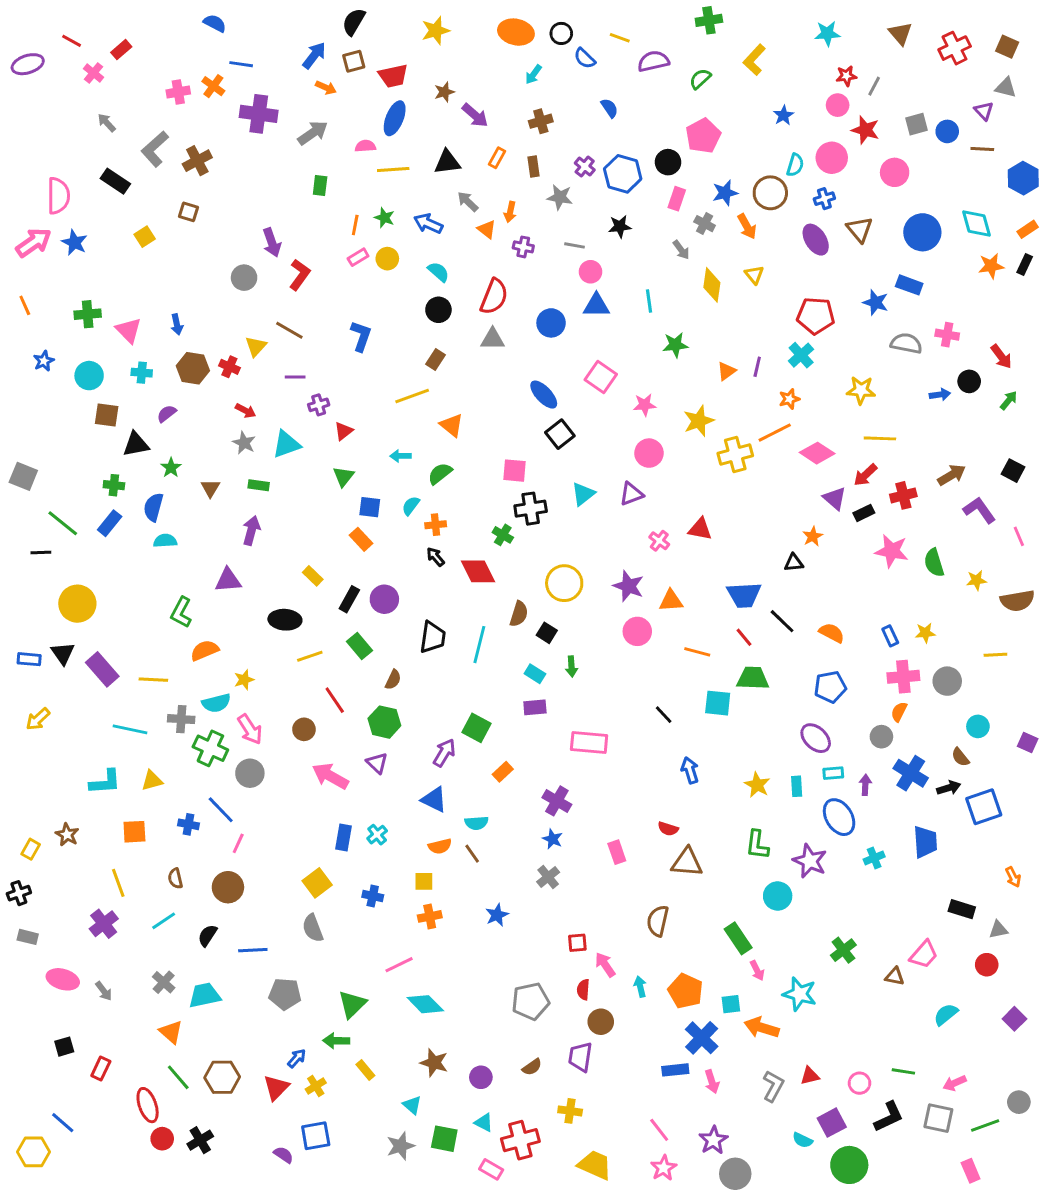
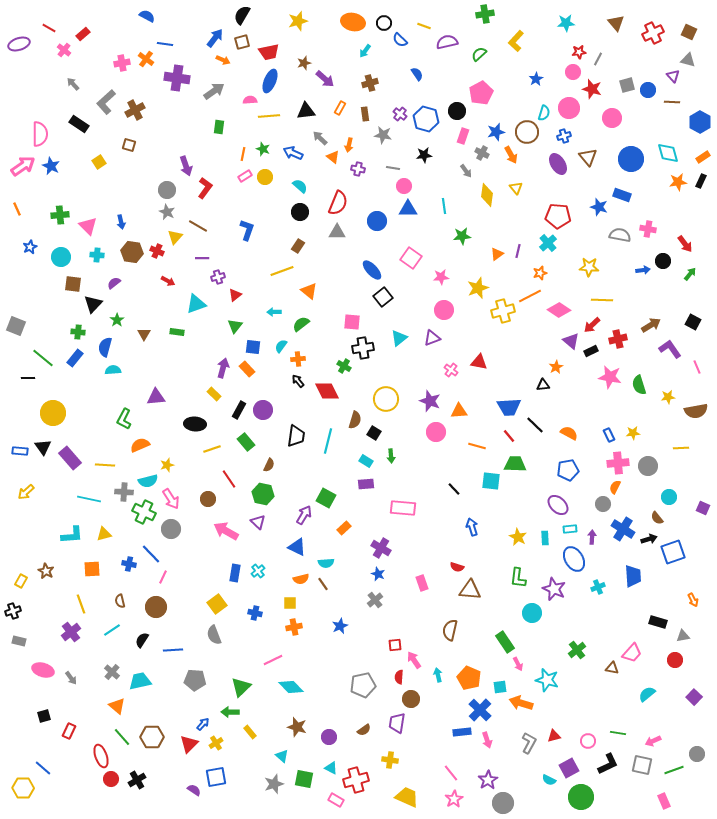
gray star: (244, 443) -> (167, 212), moved
black triangle: (136, 444) -> (93, 304), turned -36
purple arrow: (251, 531) -> (223, 368), moved

